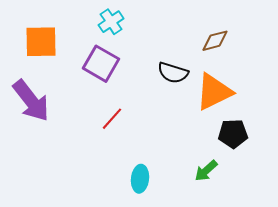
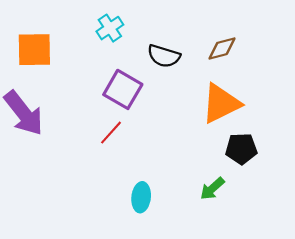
purple square: (101, 64) -> (123, 89), moved
black semicircle: (173, 73) -> (164, 56), moved

